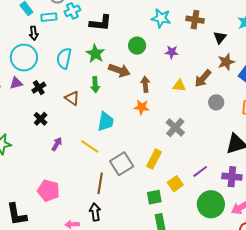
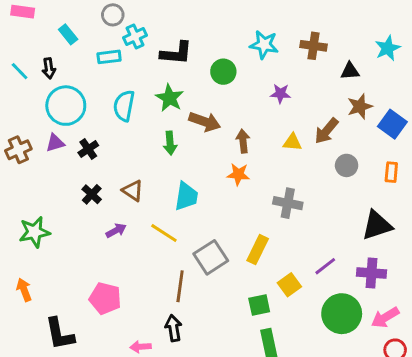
cyan rectangle: (49, 17) -> (109, 57), moved
black arrow: (34, 33) -> (49, 68), moved
black triangle: (220, 37) -> (350, 71), turned 48
green circle: (137, 46) -> (223, 72), moved
brown triangle: (72, 98) -> (133, 191), moved
gray cross: (175, 128) -> (288, 203), turned -30
purple arrow: (57, 144) -> (116, 231), turned 32

